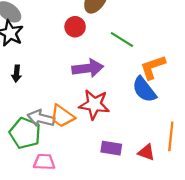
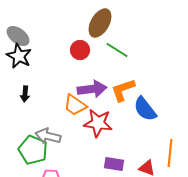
green line: (122, 40) -> (117, 50), moved
orange L-shape: (153, 67) -> (123, 90), moved
orange trapezoid: (62, 116) -> (75, 105), moved

